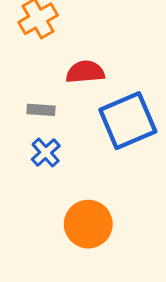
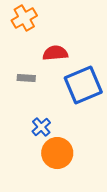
blue cross: (46, 153) -> (41, 127), moved

